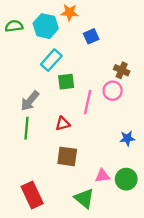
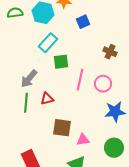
pink circle: (113, 91) -> (103, 84), moved
red triangle: (63, 124) -> (47, 99), moved
blue star: (127, 138) -> (115, 112), size x1.5
pink triangle: (102, 176) -> (83, 140), moved

